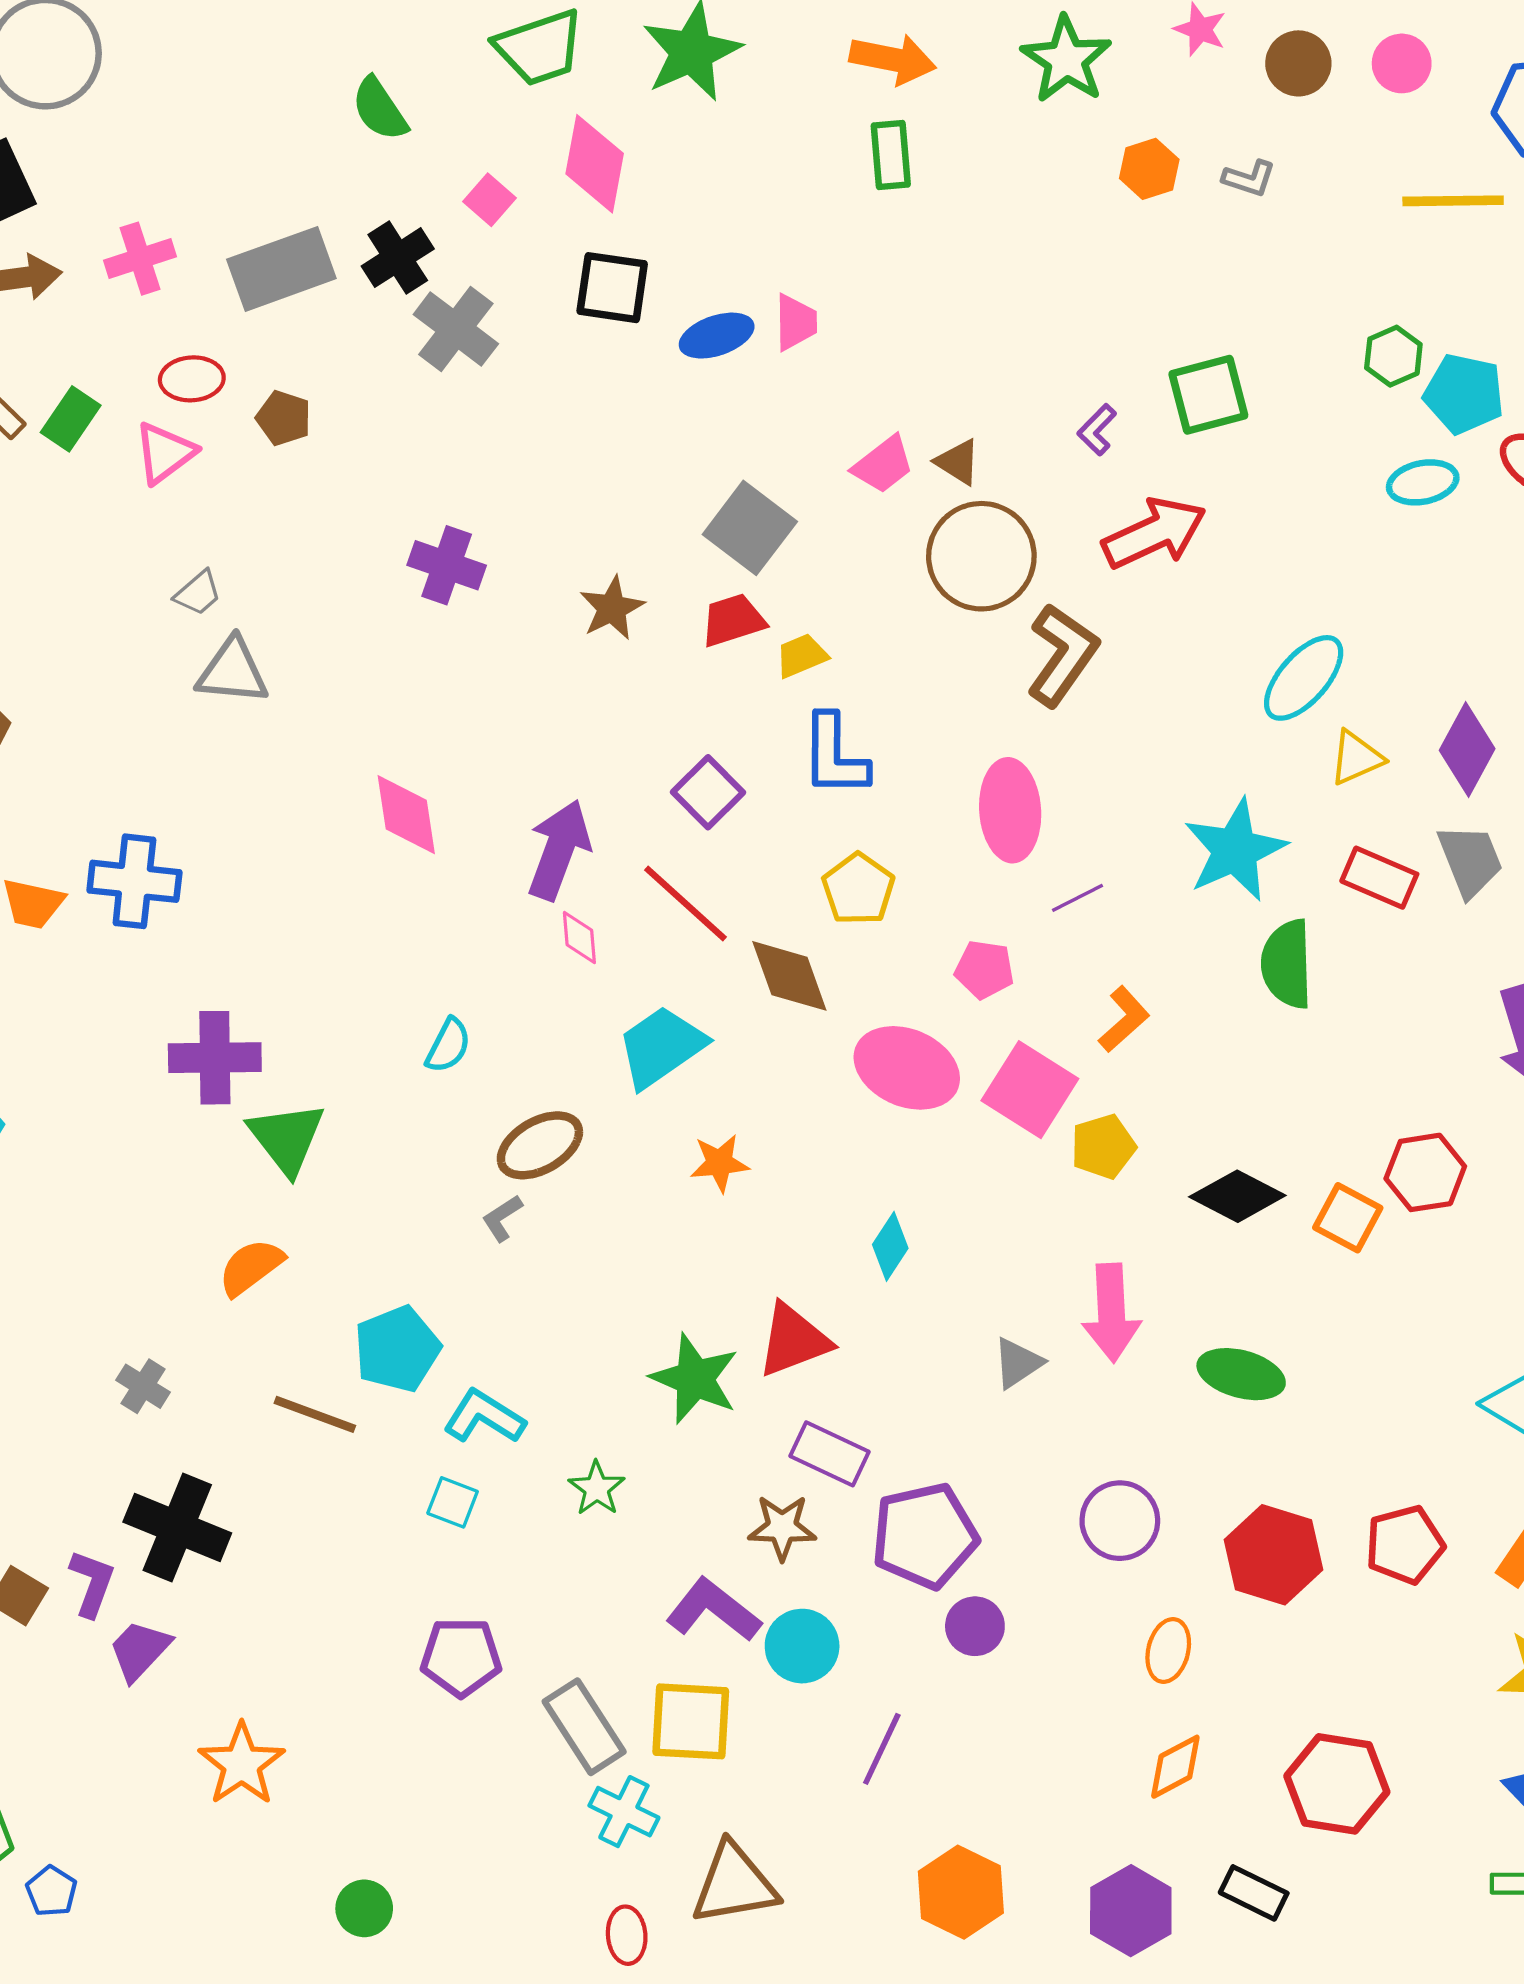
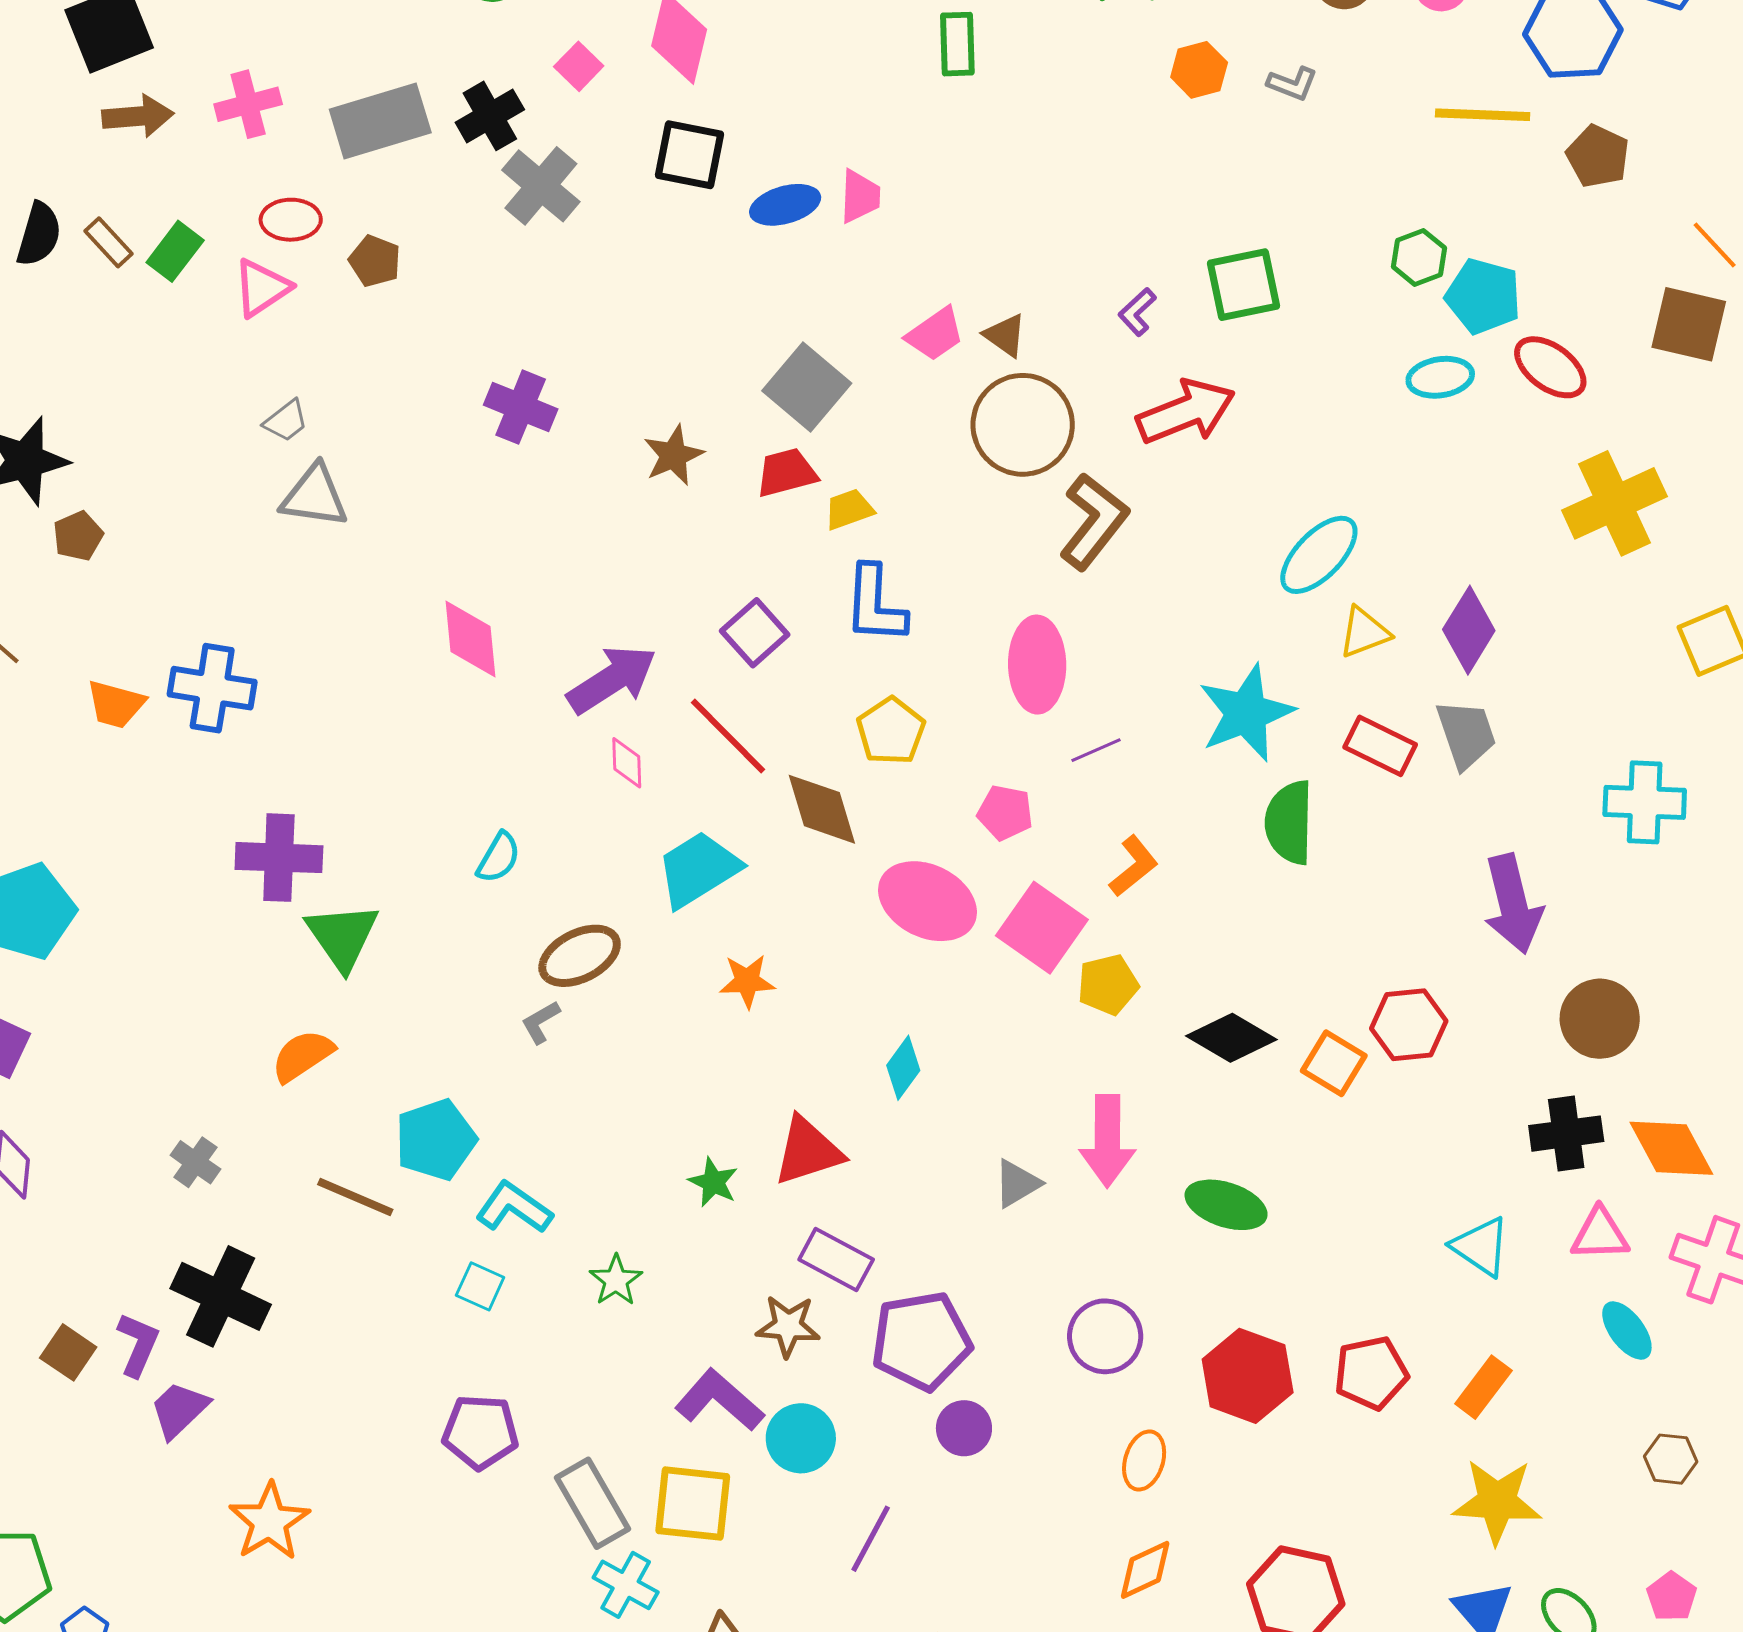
purple arrow: (559, 850) -> (612, 679), turned 34
green star: (695, 1379) -> (713, 1182), size x0.6

